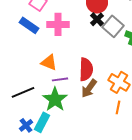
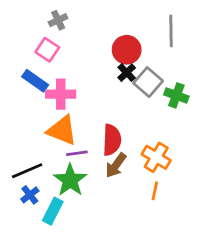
pink cross: (58, 24) -> (61, 94), moved
orange triangle: (49, 62) -> (62, 130), size x1.4
blue cross: (26, 125) -> (30, 195), moved

